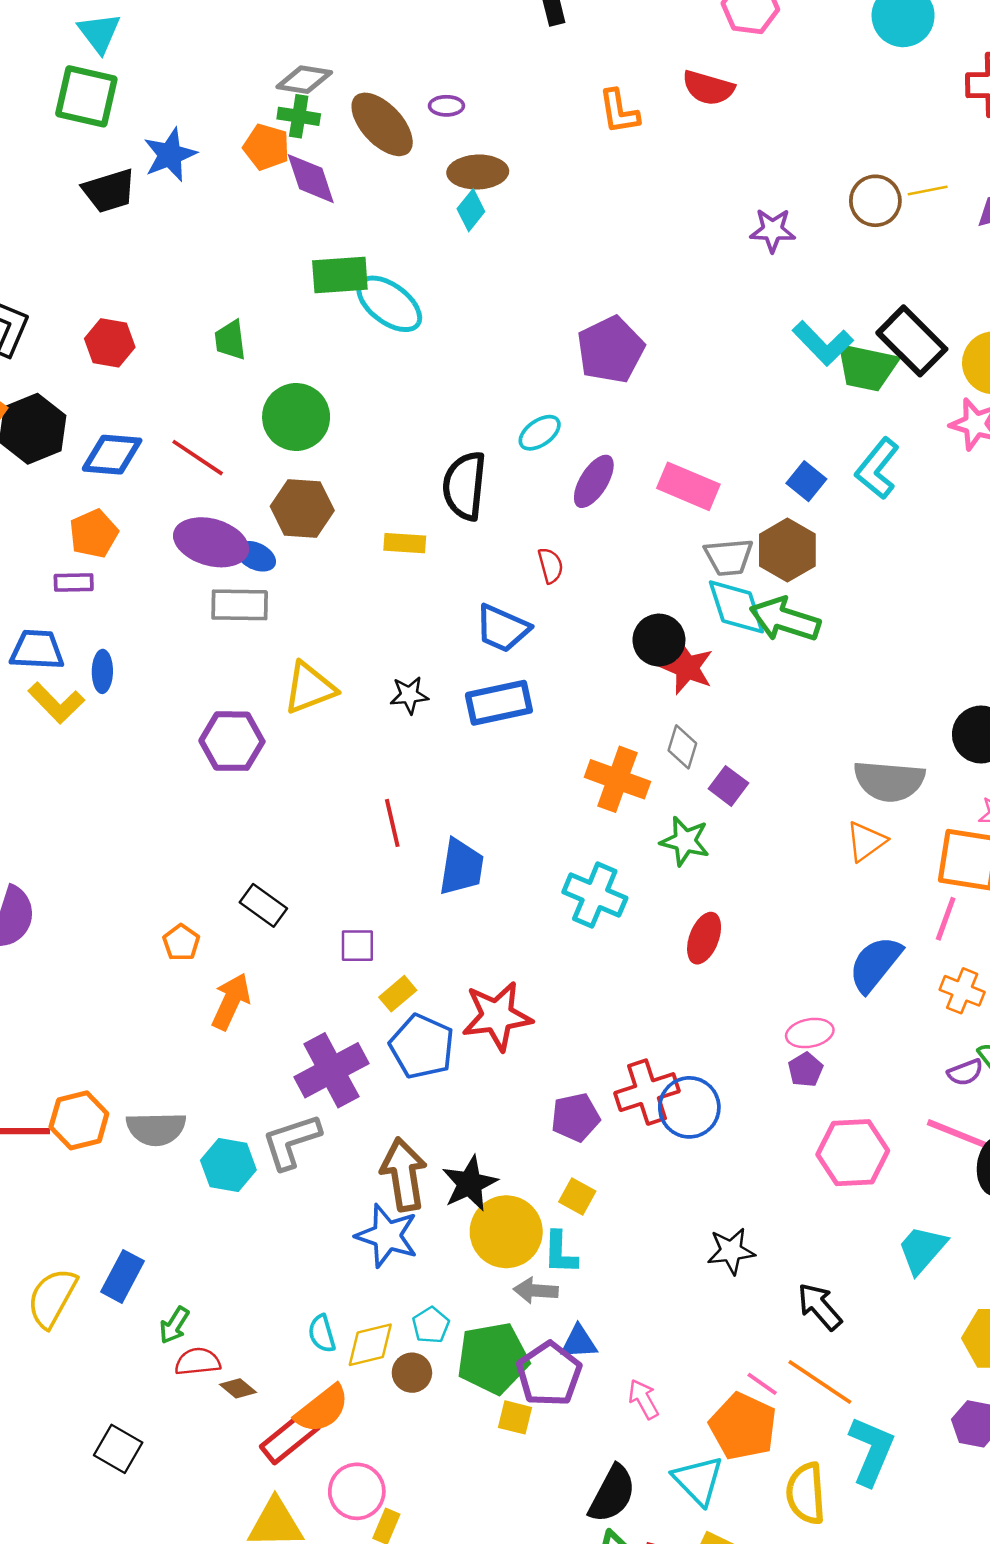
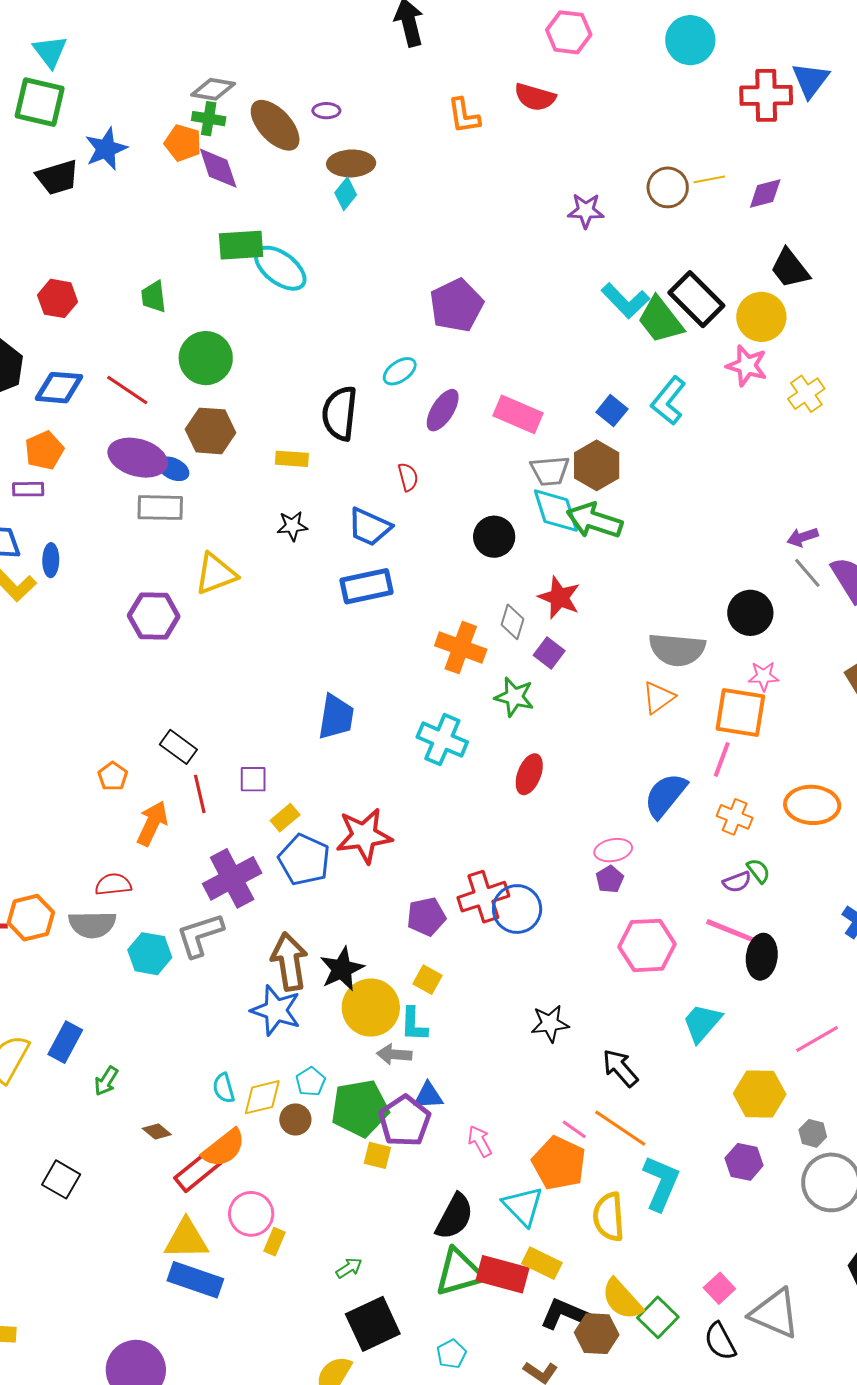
green trapezoid: (867, 367) -> (660, 320), turned 40
red star: (687, 667) -> (559, 597), moved
black star: (409, 695) -> (292, 526), moved
red line: (392, 823) -> (200, 794), moved
red semicircle: (198, 1362) -> (113, 884), moved

